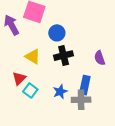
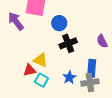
yellow triangle: (33, 57) -> (41, 60), moved
red triangle: (19, 78) -> (30, 70), turned 40

